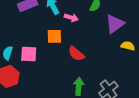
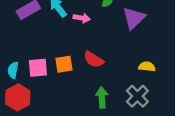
orange square: (54, 36) -> (64, 64), moved
yellow semicircle: (128, 46) -> (147, 67), moved

